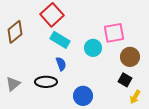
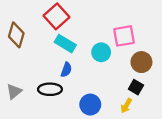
brown diamond: (15, 32) -> (16, 35), turned -35
blue semicircle: (61, 64) -> (66, 70), turned 40
yellow arrow: (135, 97) -> (126, 106), moved

